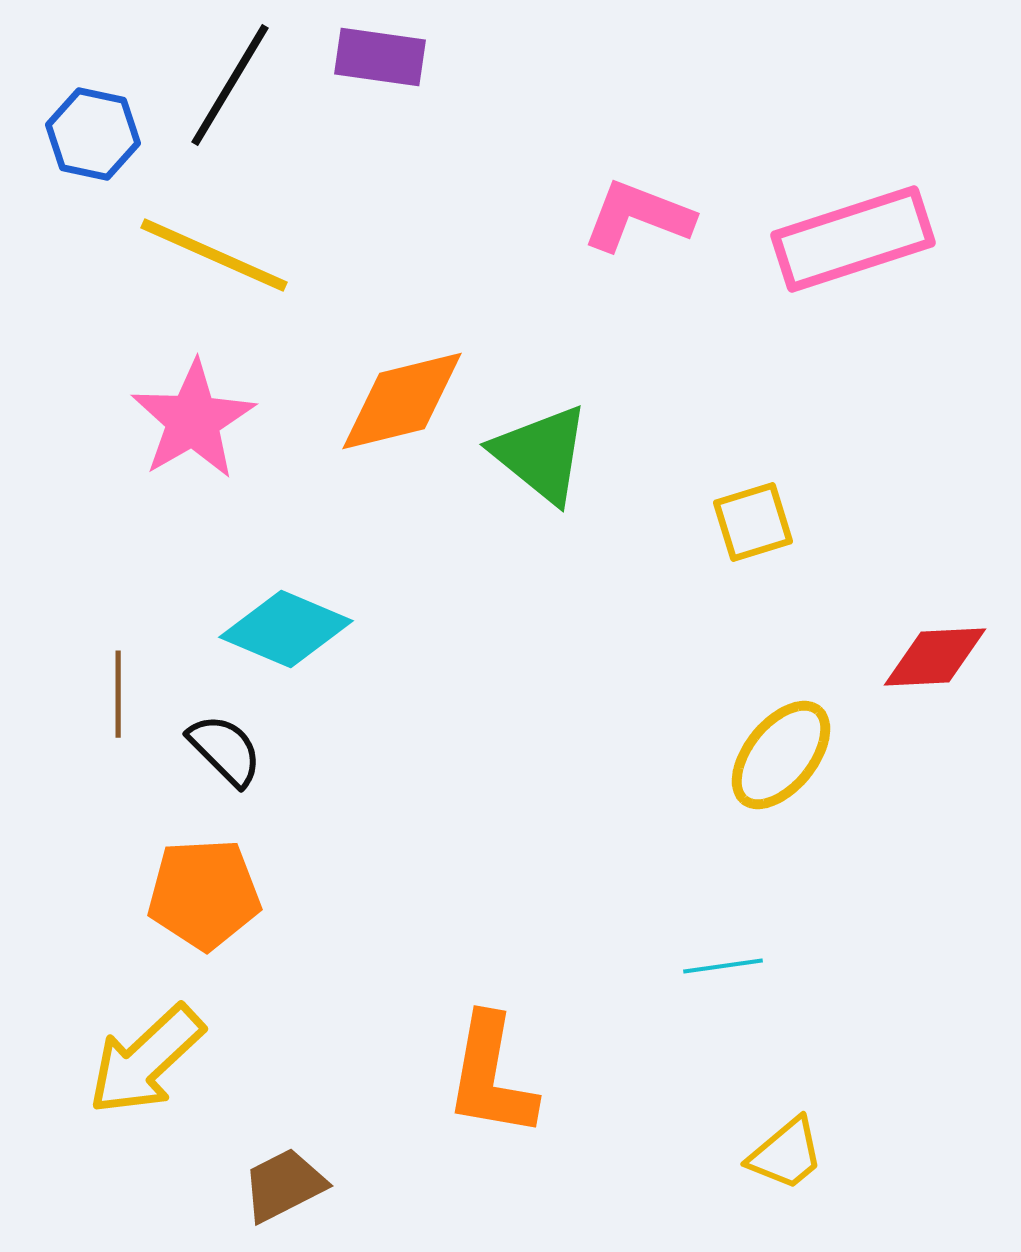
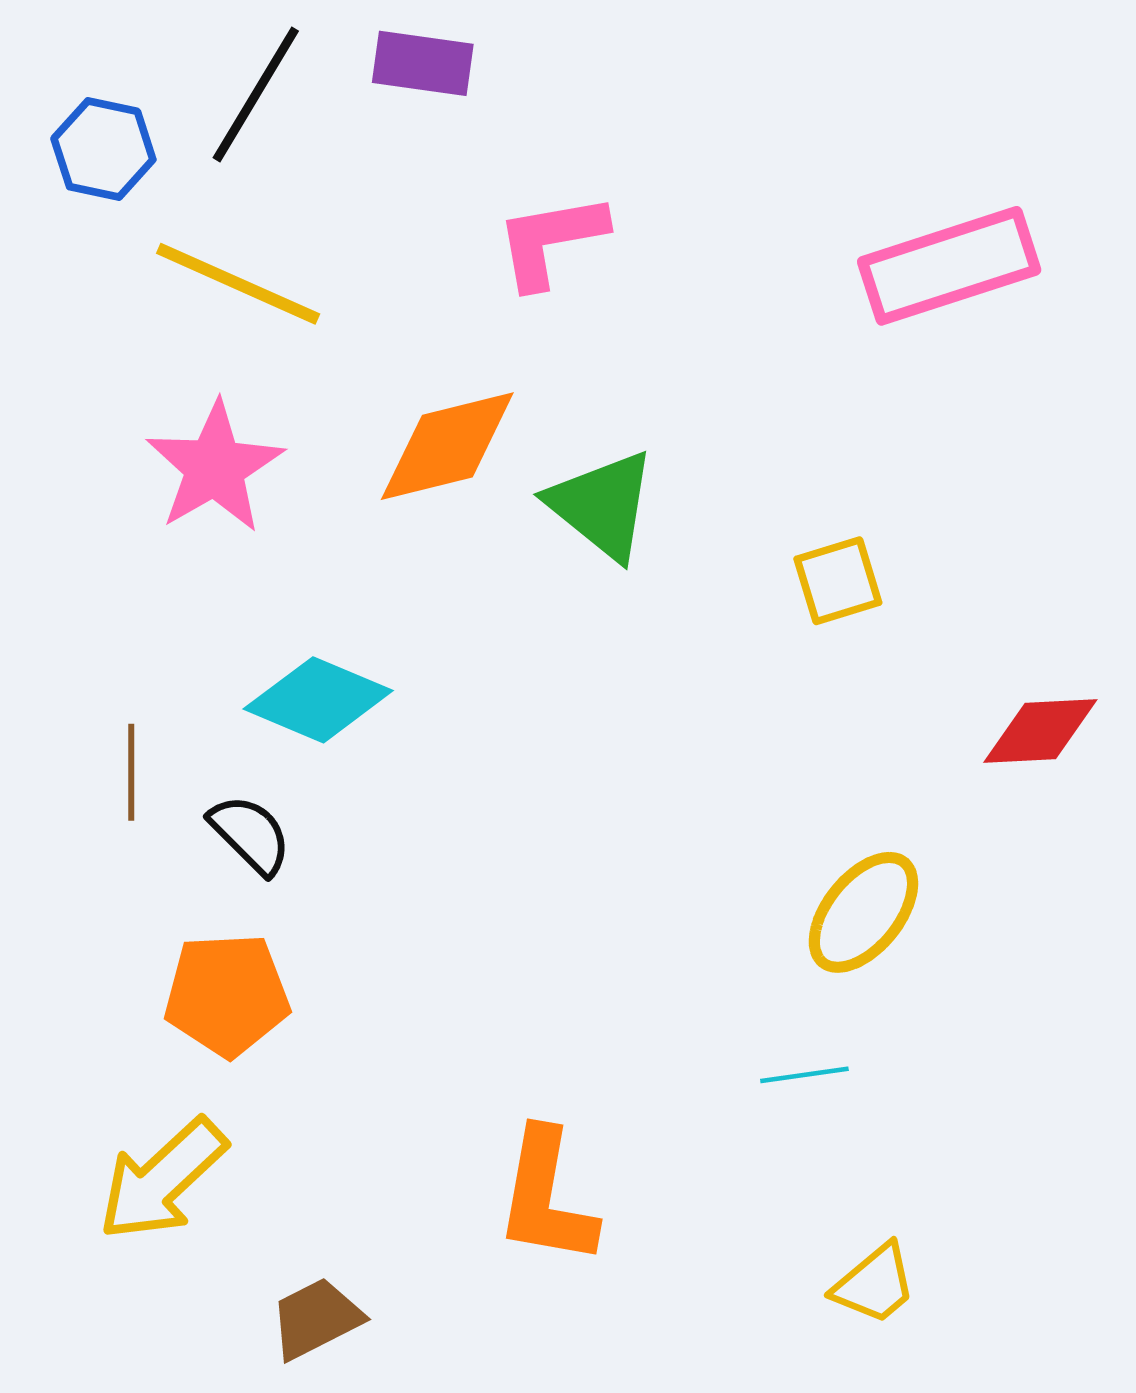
pink L-shape: (638, 216) -> (551, 240), moved, turned -31
yellow ellipse: (781, 755) -> (863, 912), moved

